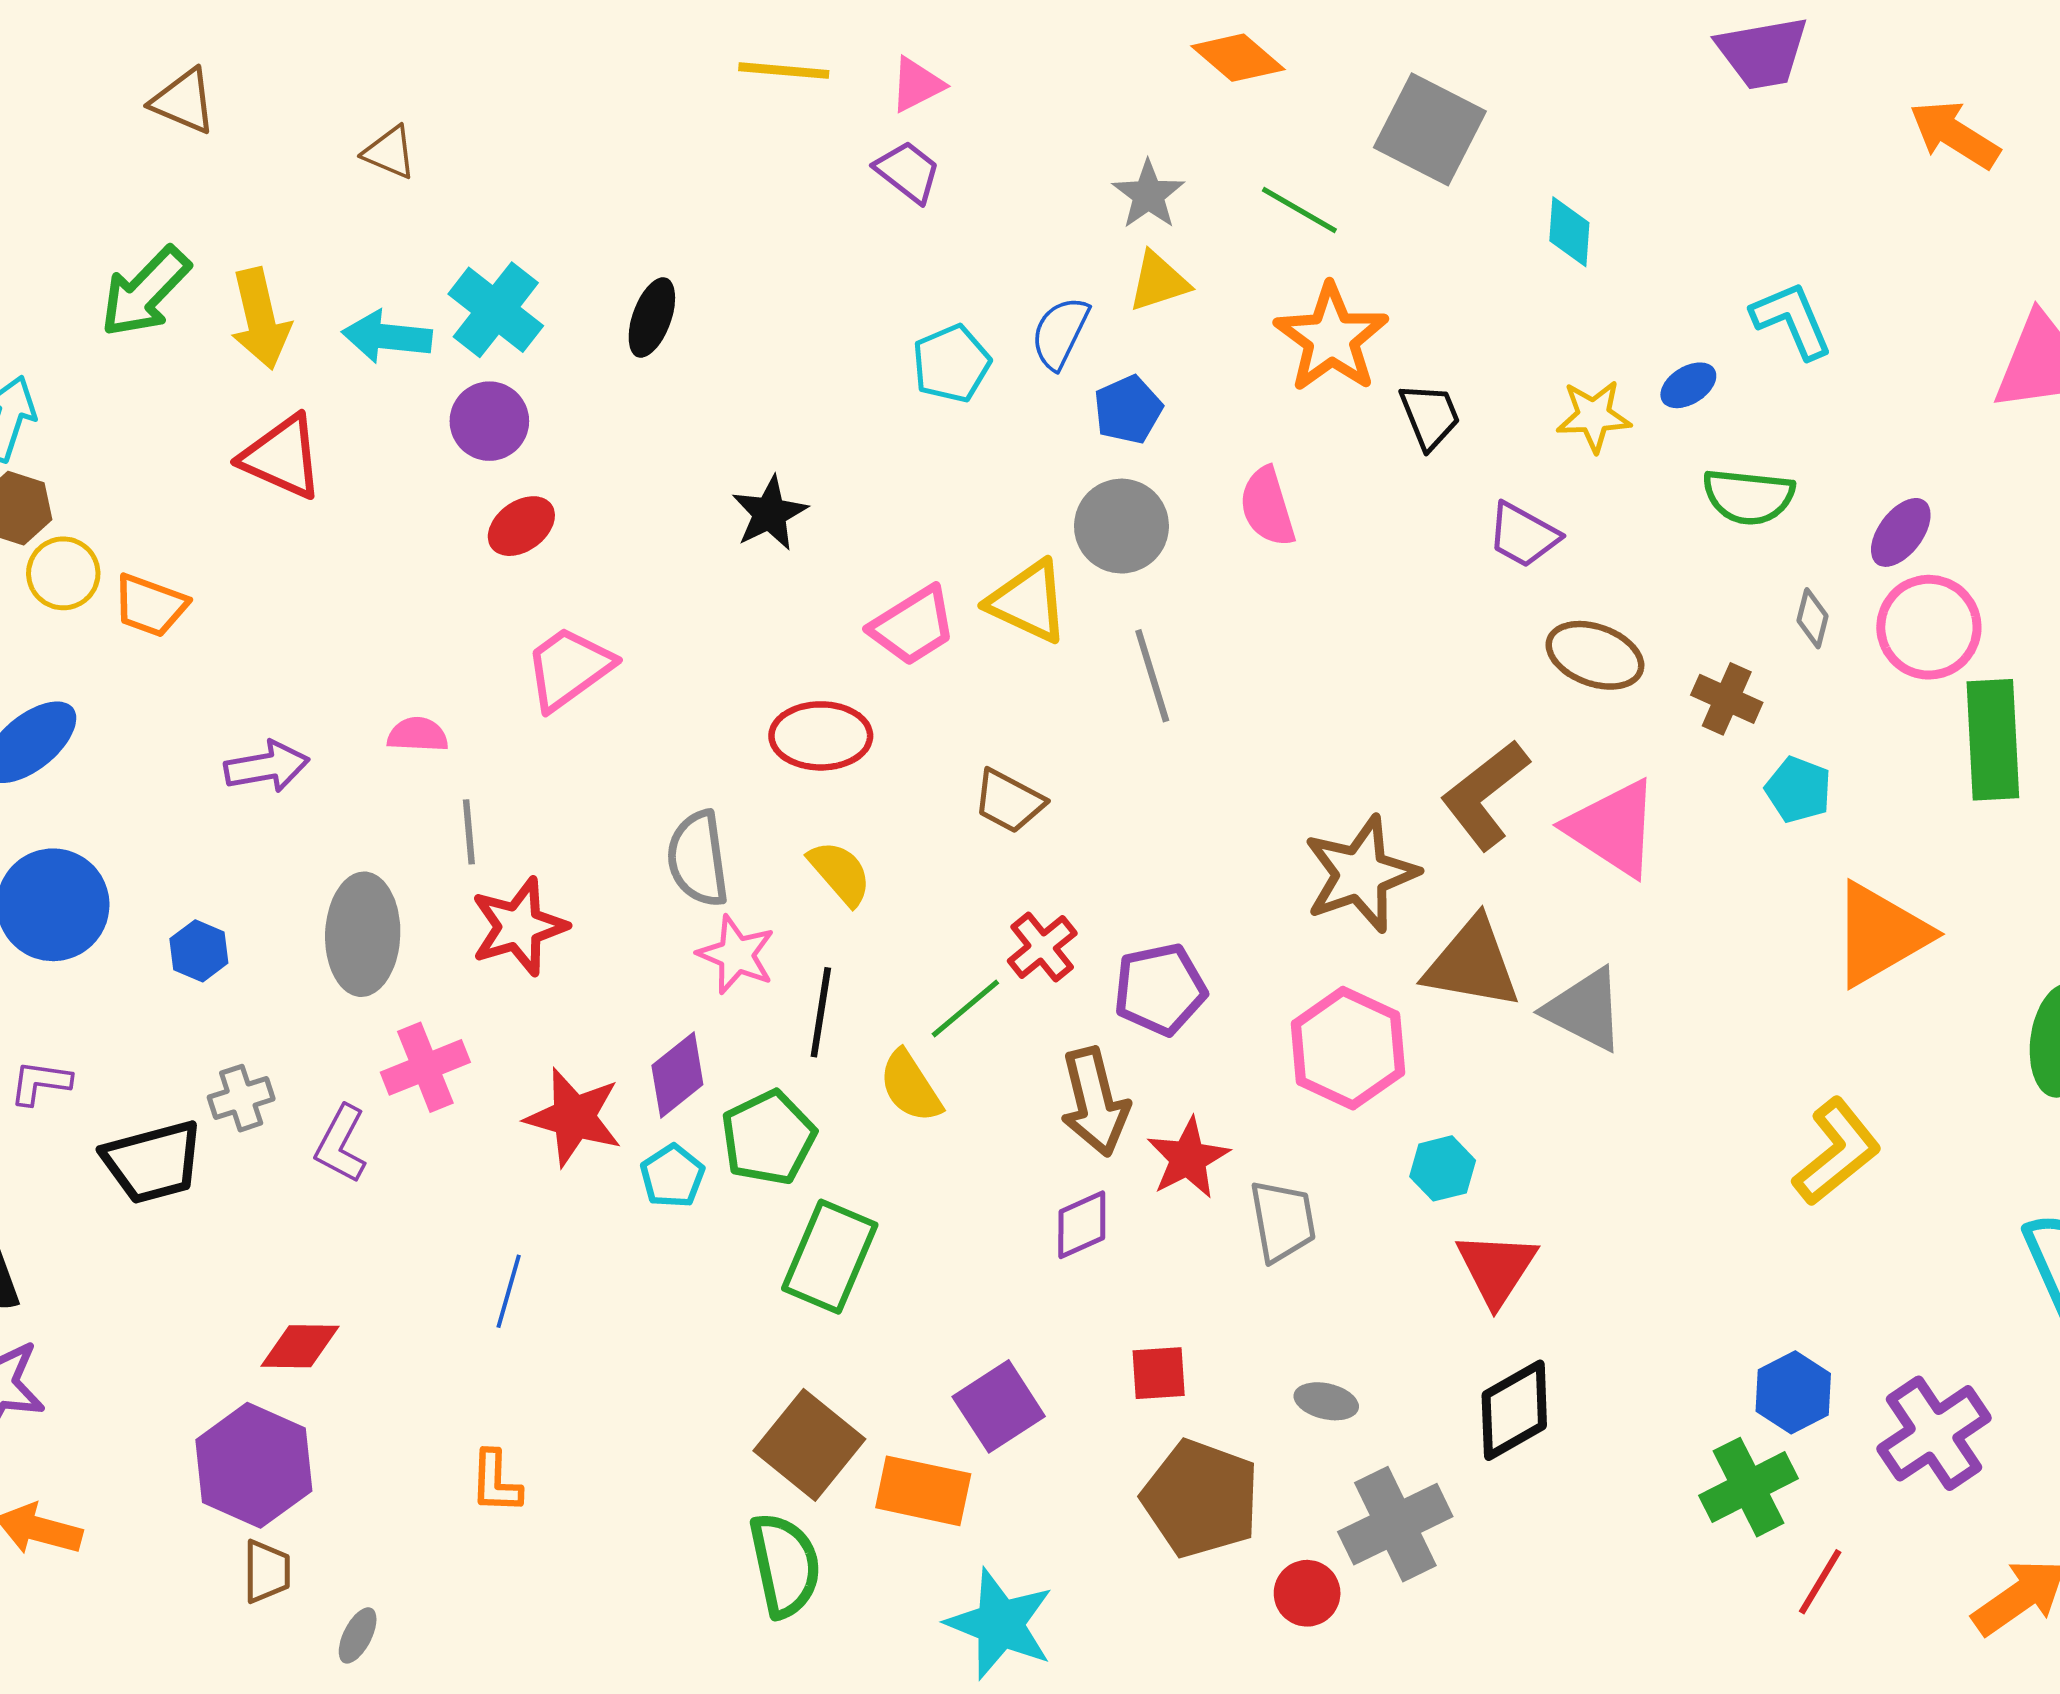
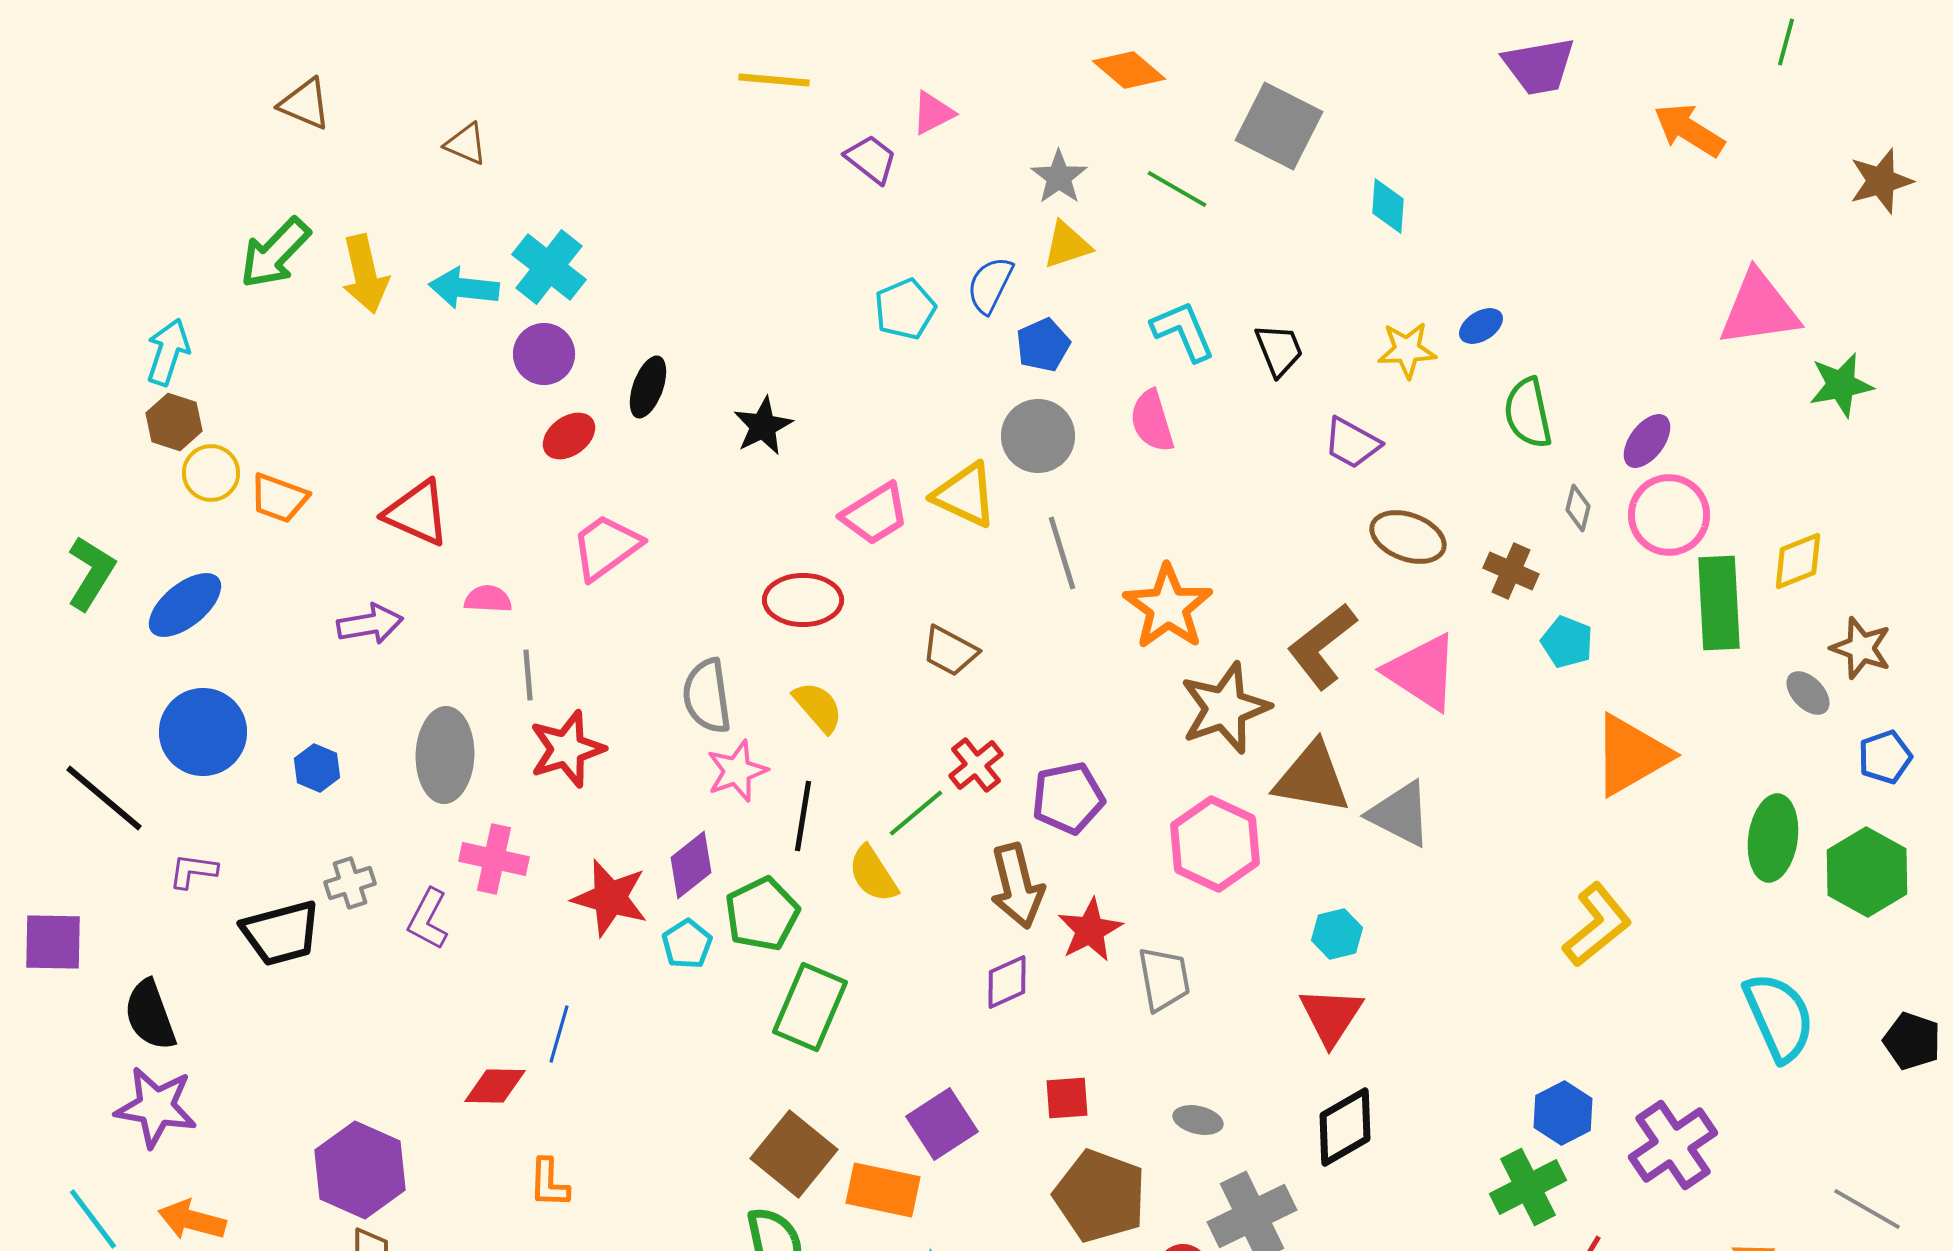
pink triangle: (917, 85) -> (933, 113), moved
black ellipse: (652, 317) -> (648, 387), moved
cyan L-shape: (1792, 320) -> (1183, 331), moved
orange star: (1331, 338) -> (1168, 607), moved
red triangle: (282, 457) -> (417, 513), moved
green semicircle: (1748, 497) -> (1528, 413), turned 72
pink star: (736, 955) -> (737, 771), turned 30
pink cross: (425, 1067) -> (494, 859), turned 34
cyan hexagon: (1443, 1168) -> (1337, 934), moved
red diamond: (300, 1346) -> (495, 1086), moved

